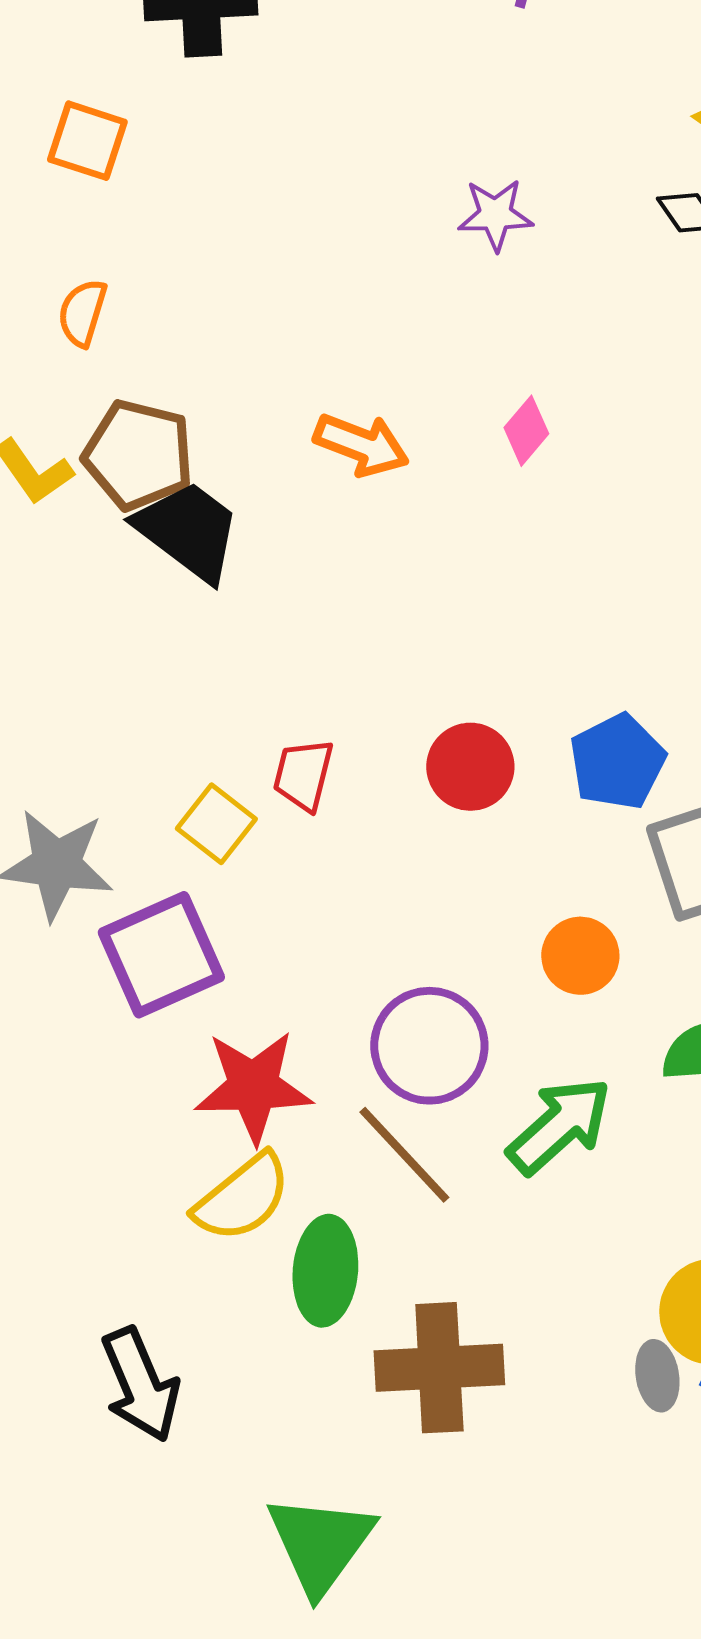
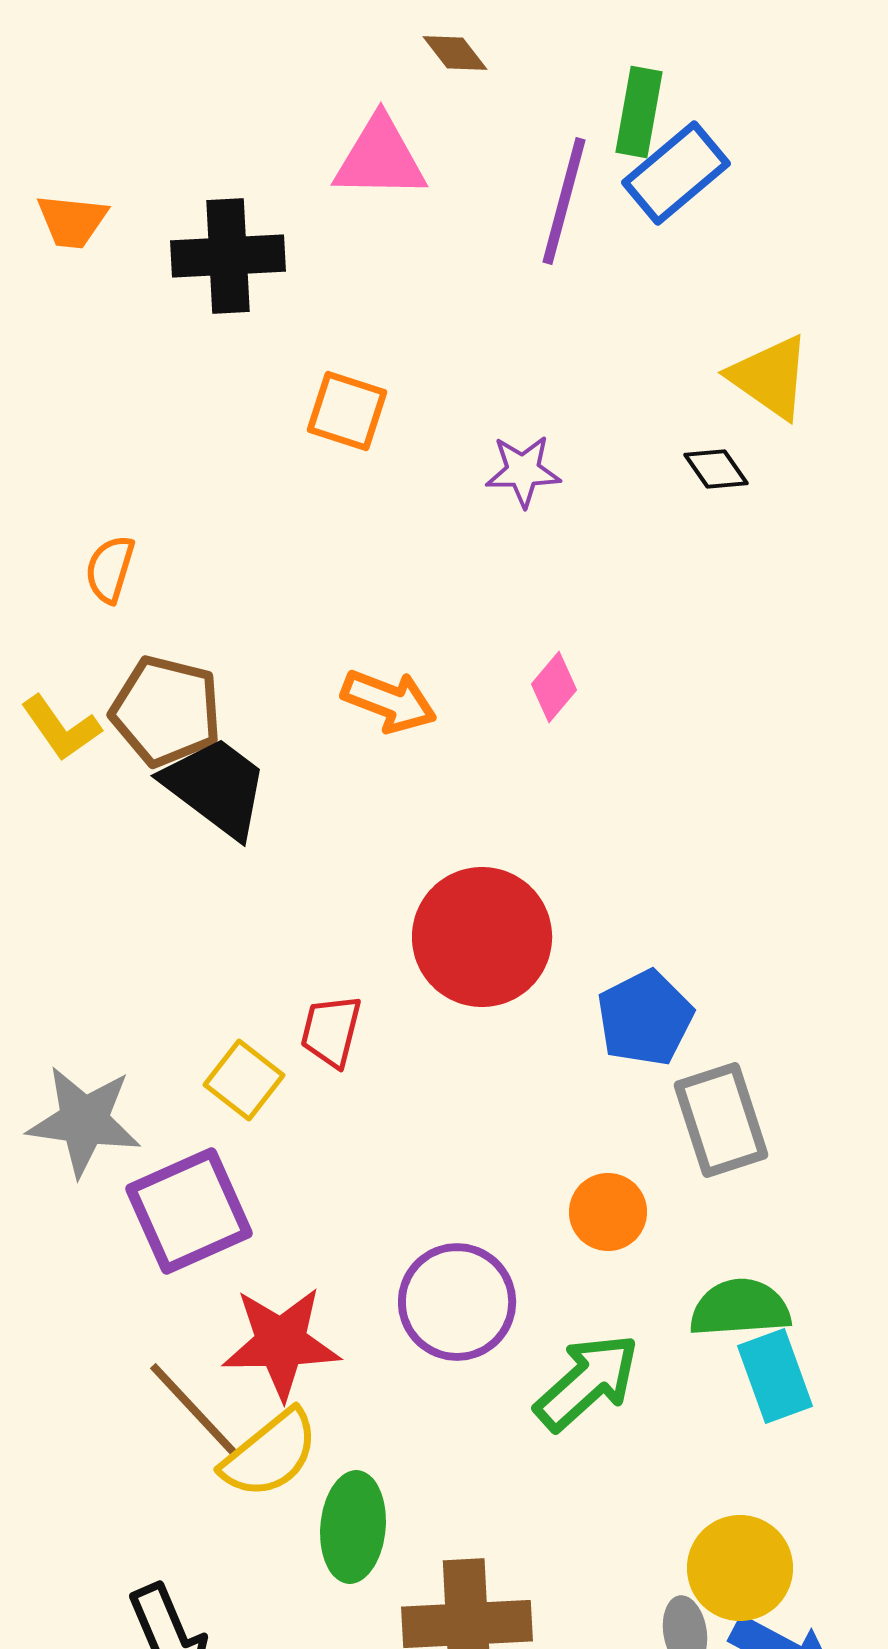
orange square: (87, 141) -> (347, 411), moved
red circle: (470, 767) -> (482, 937), moved, size x1.6
brown line: (404, 1155) -> (195, 1411), moved

